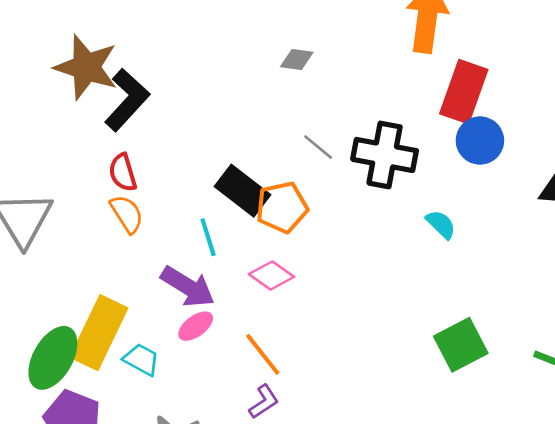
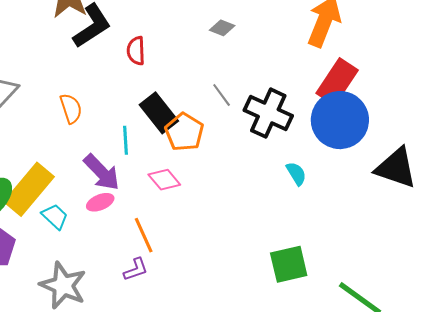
blue circle: (480, 141) -> (340, 120), size x1.6
red semicircle: (123, 173) -> (136, 51), moved
orange pentagon: (282, 207) -> (184, 132), turned 30

